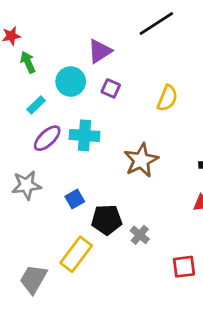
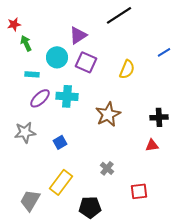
purple square: (111, 88) -> (86, 62), size x1.5
cyan rectangle: (36, 105) -> (32, 74), turned 48
black pentagon: (107, 220) -> (90, 207), moved

